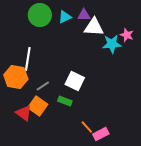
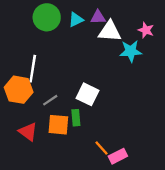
pink star: (127, 35) -> (146, 30), moved
green rectangle: (65, 101) -> (76, 118), turned 64
orange square: (38, 106) -> (58, 125), moved, turned -30

